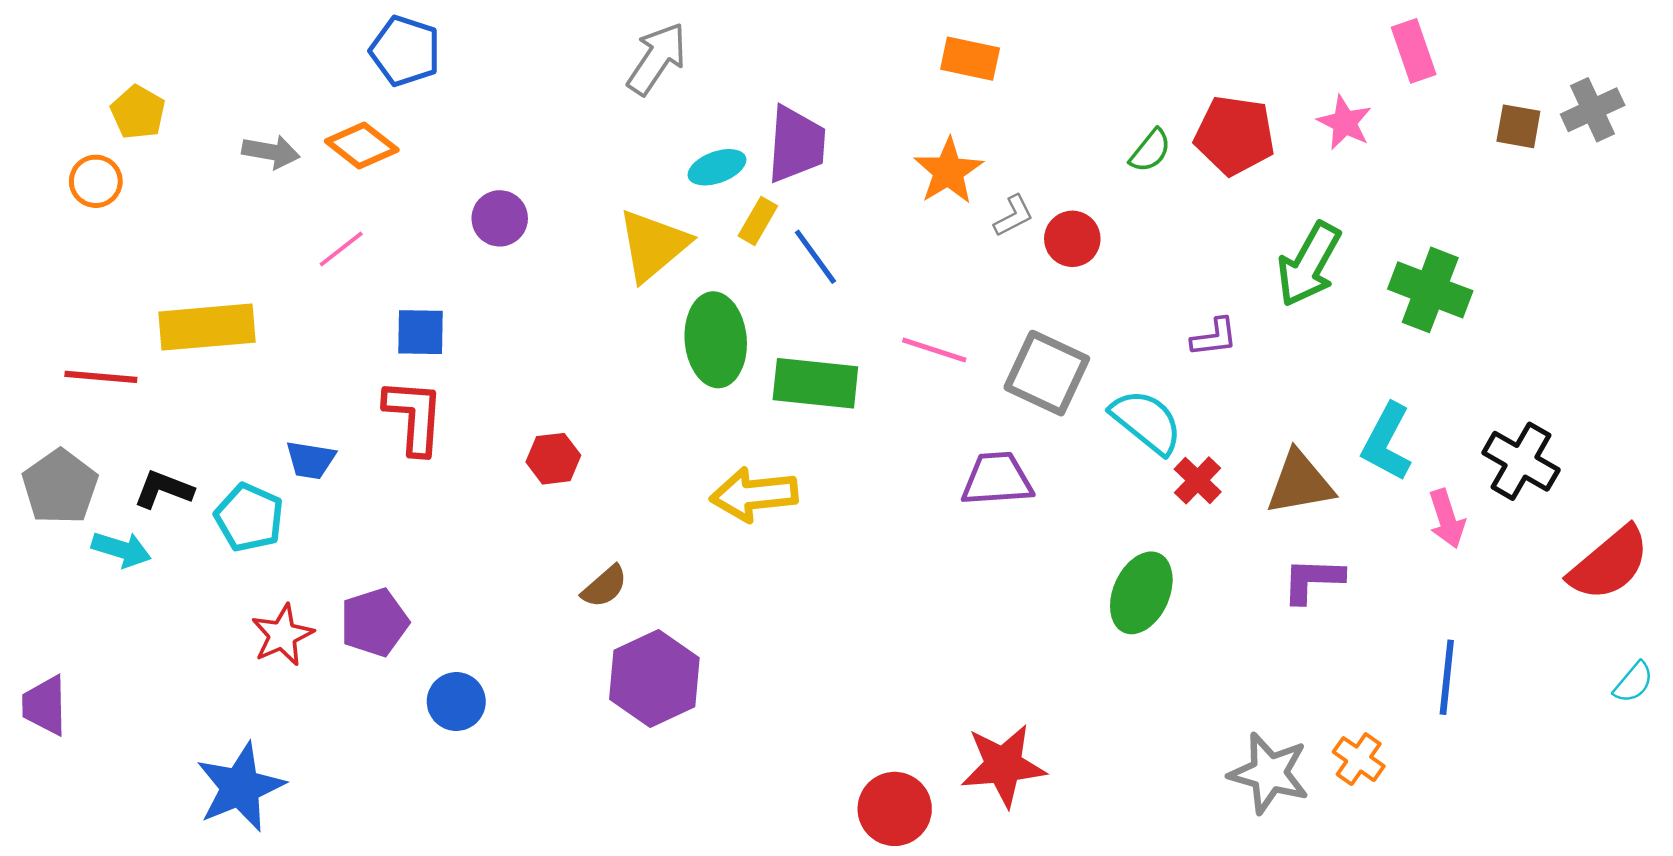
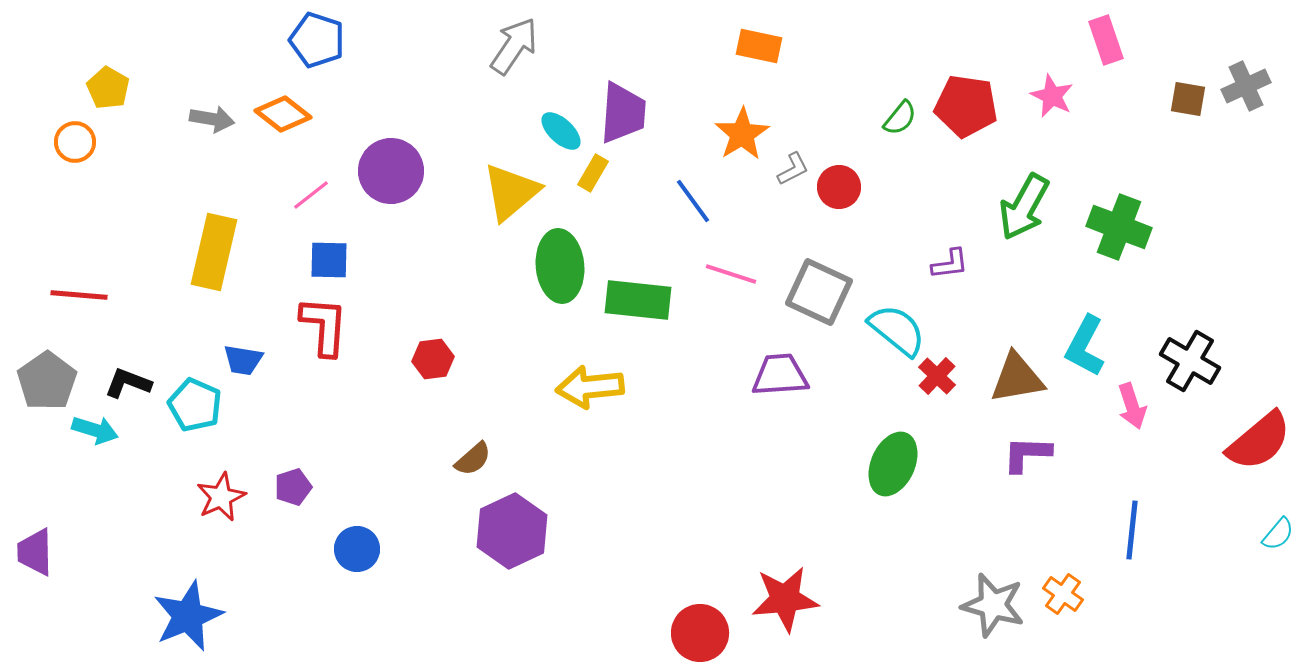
cyan ellipse: (717, 167) -> (561, 131), turned 63
purple circle: (500, 218) -> (391, 171), size x1.5
pink line: (341, 249) -> (311, 195), moved
blue line: (815, 257) -> (693, 201), moved
yellow rectangle: (207, 327) -> (214, 252), moved, turned -72
purple pentagon: (374, 622) -> (293, 487), size x0.7

